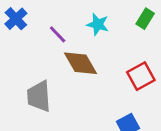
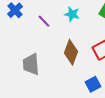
brown diamond: (81, 63) -> (71, 52), moved, turned 50

